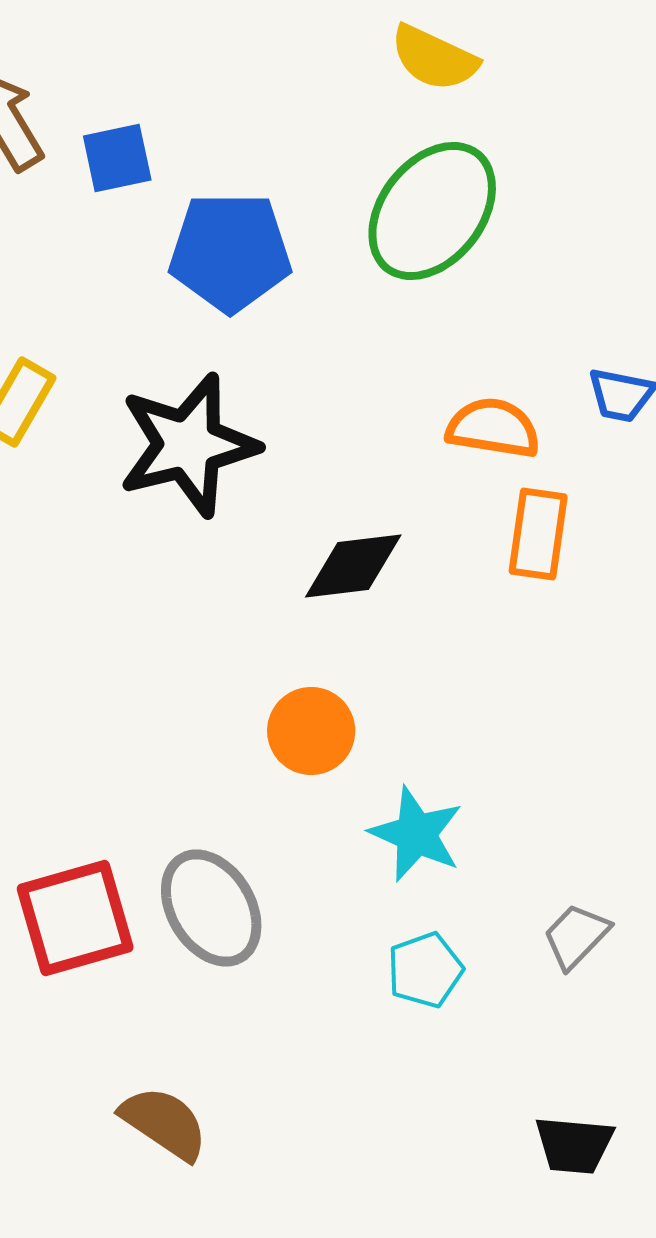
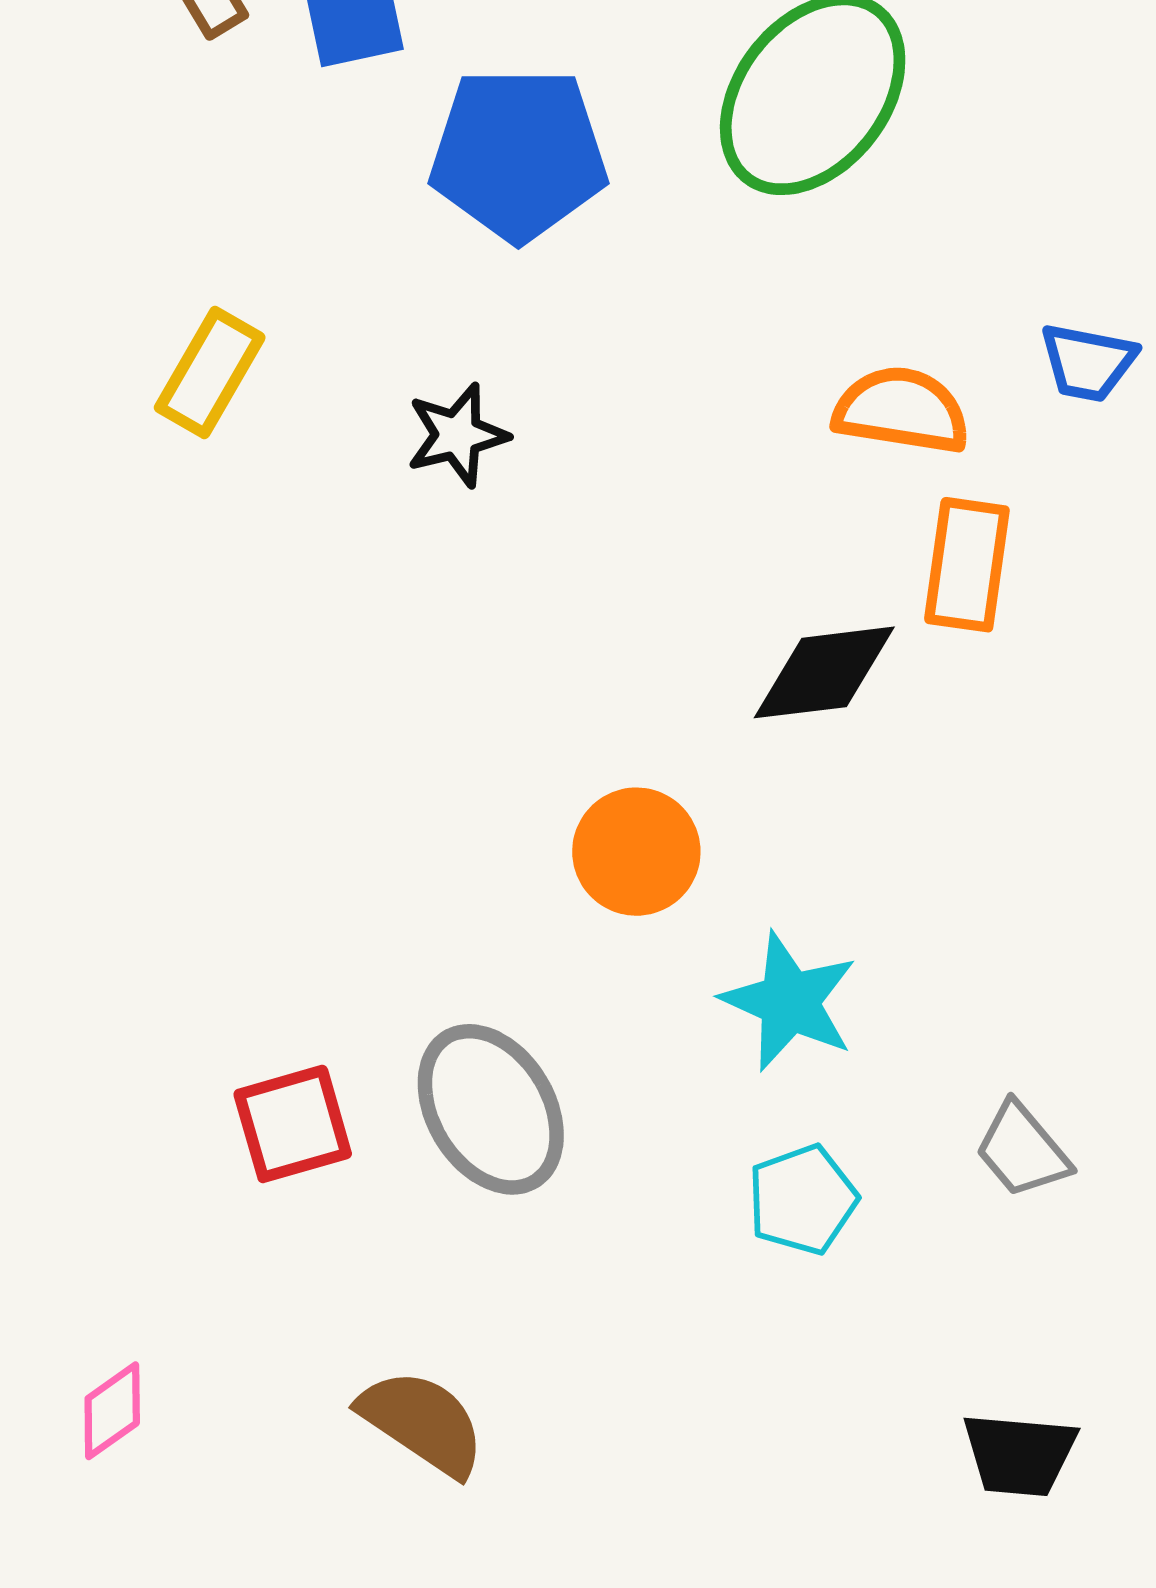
black star: (188, 445) -> (457, 435), size x0.5
black diamond: (353, 566) -> (824, 672), moved
red square: (75, 918) -> (293, 1124), size x0.7
gray trapezoid: (576, 936) -> (1022, 1150), turned -84

